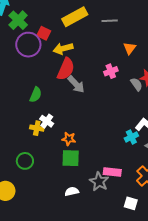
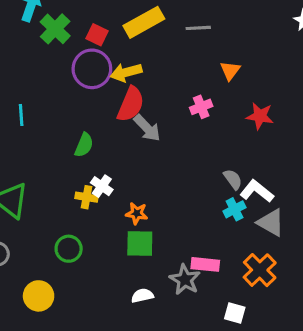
red square: (44, 33) -> (97, 35), moved
purple circle: (28, 45) -> (92, 69), moved
gray semicircle: (137, 84) -> (233, 179), moved

